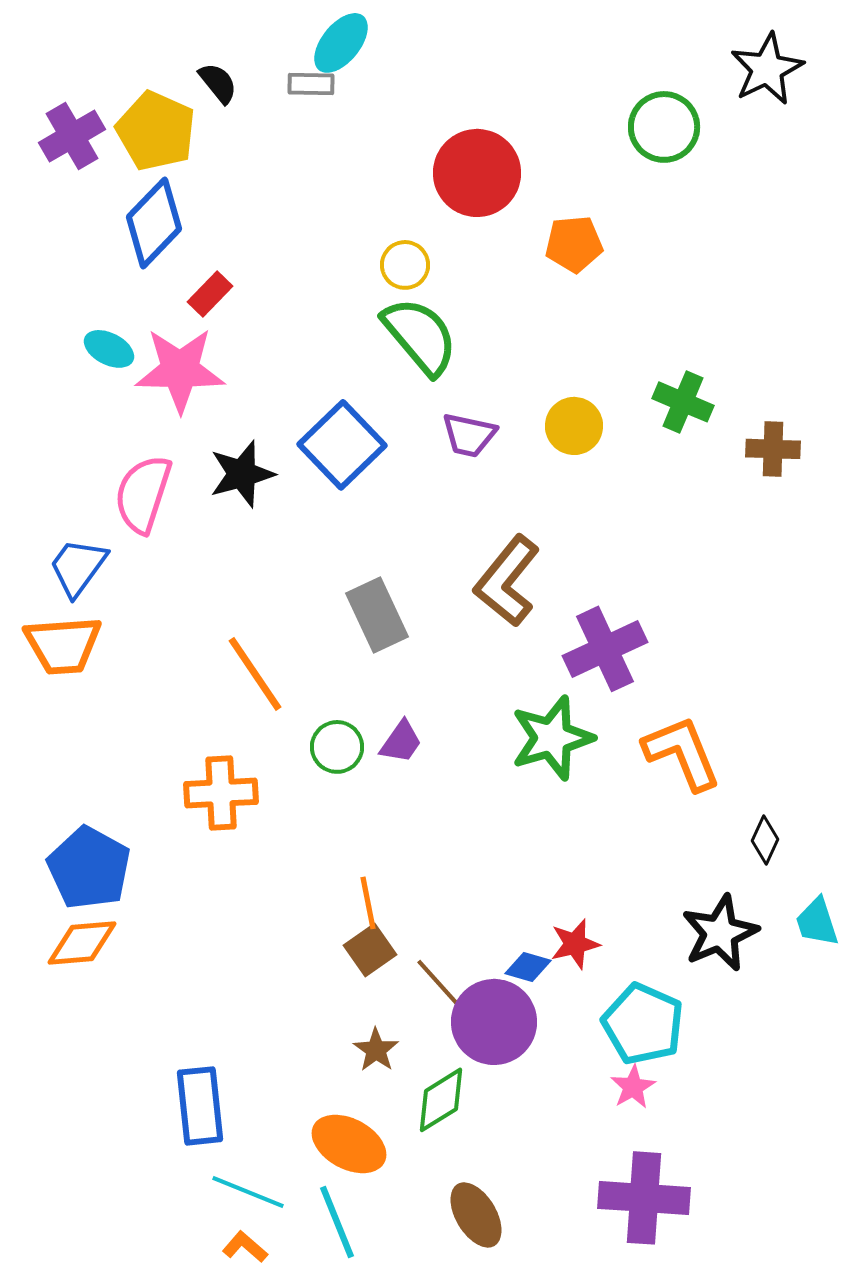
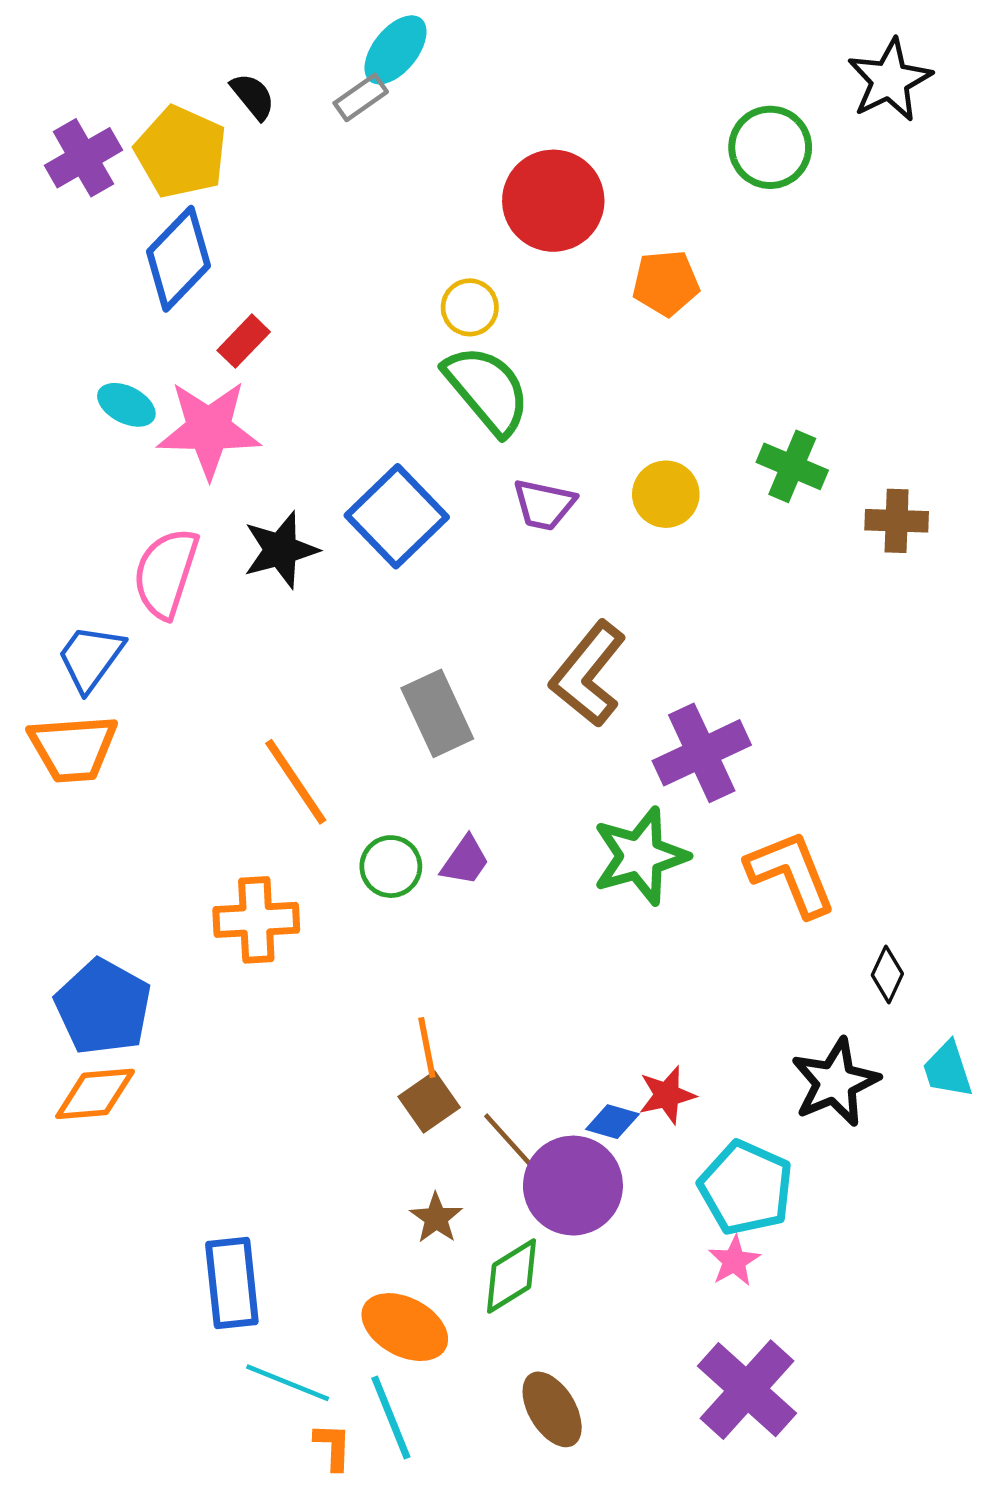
gray rectangle: (311, 84) -> (361, 97), turned -36
purple cross: (644, 1198) -> (747, 1390), turned 38
orange L-shape: (245, 1247) -> (333, 1447), moved, turned 51

